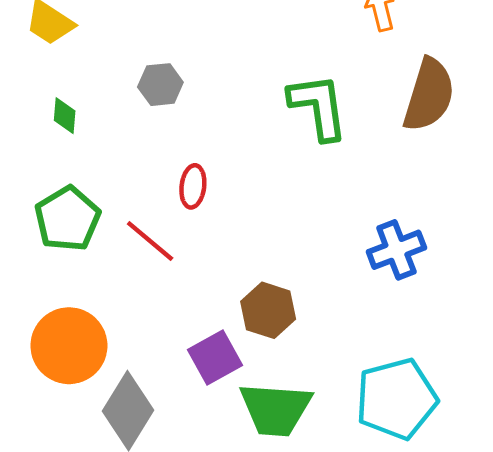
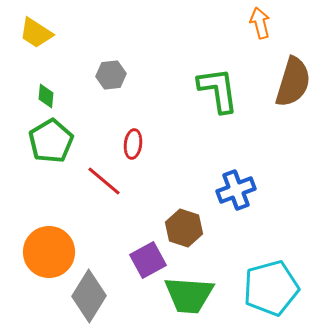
green pentagon: (67, 219) -> (51, 141), moved
blue cross: (396, 250) -> (236, 190), moved

